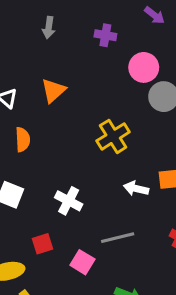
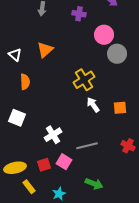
white arrow: (136, 189) -> (93, 105), moved, turned 42
white cross: (69, 201) -> (53, 135), moved, turned 30
red square: (43, 244) -> (44, 165), moved

